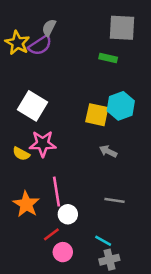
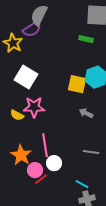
gray semicircle: (49, 28) -> (39, 15), size x1.5
yellow star: (17, 43) -> (13, 43), moved
pink circle: (63, 252) -> (35, 170), moved

